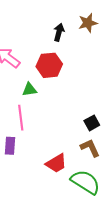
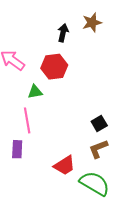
brown L-shape: (90, 148) -> (98, 149), turned -85

